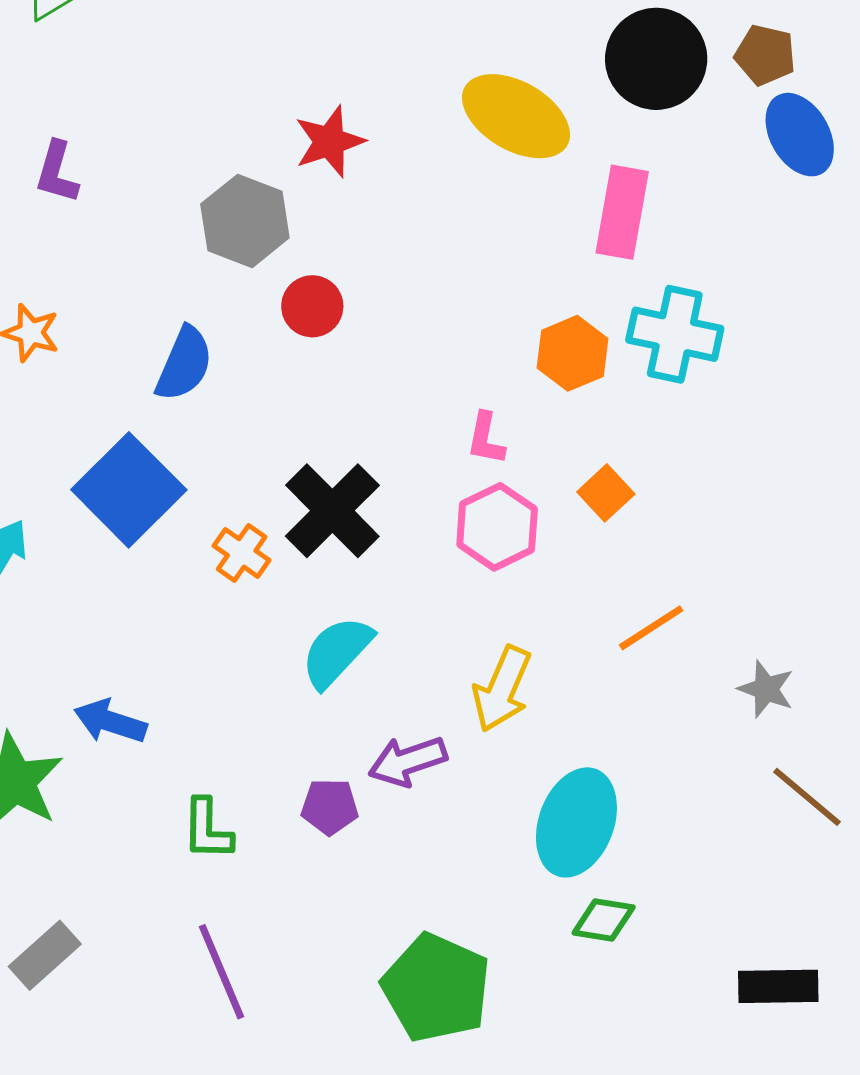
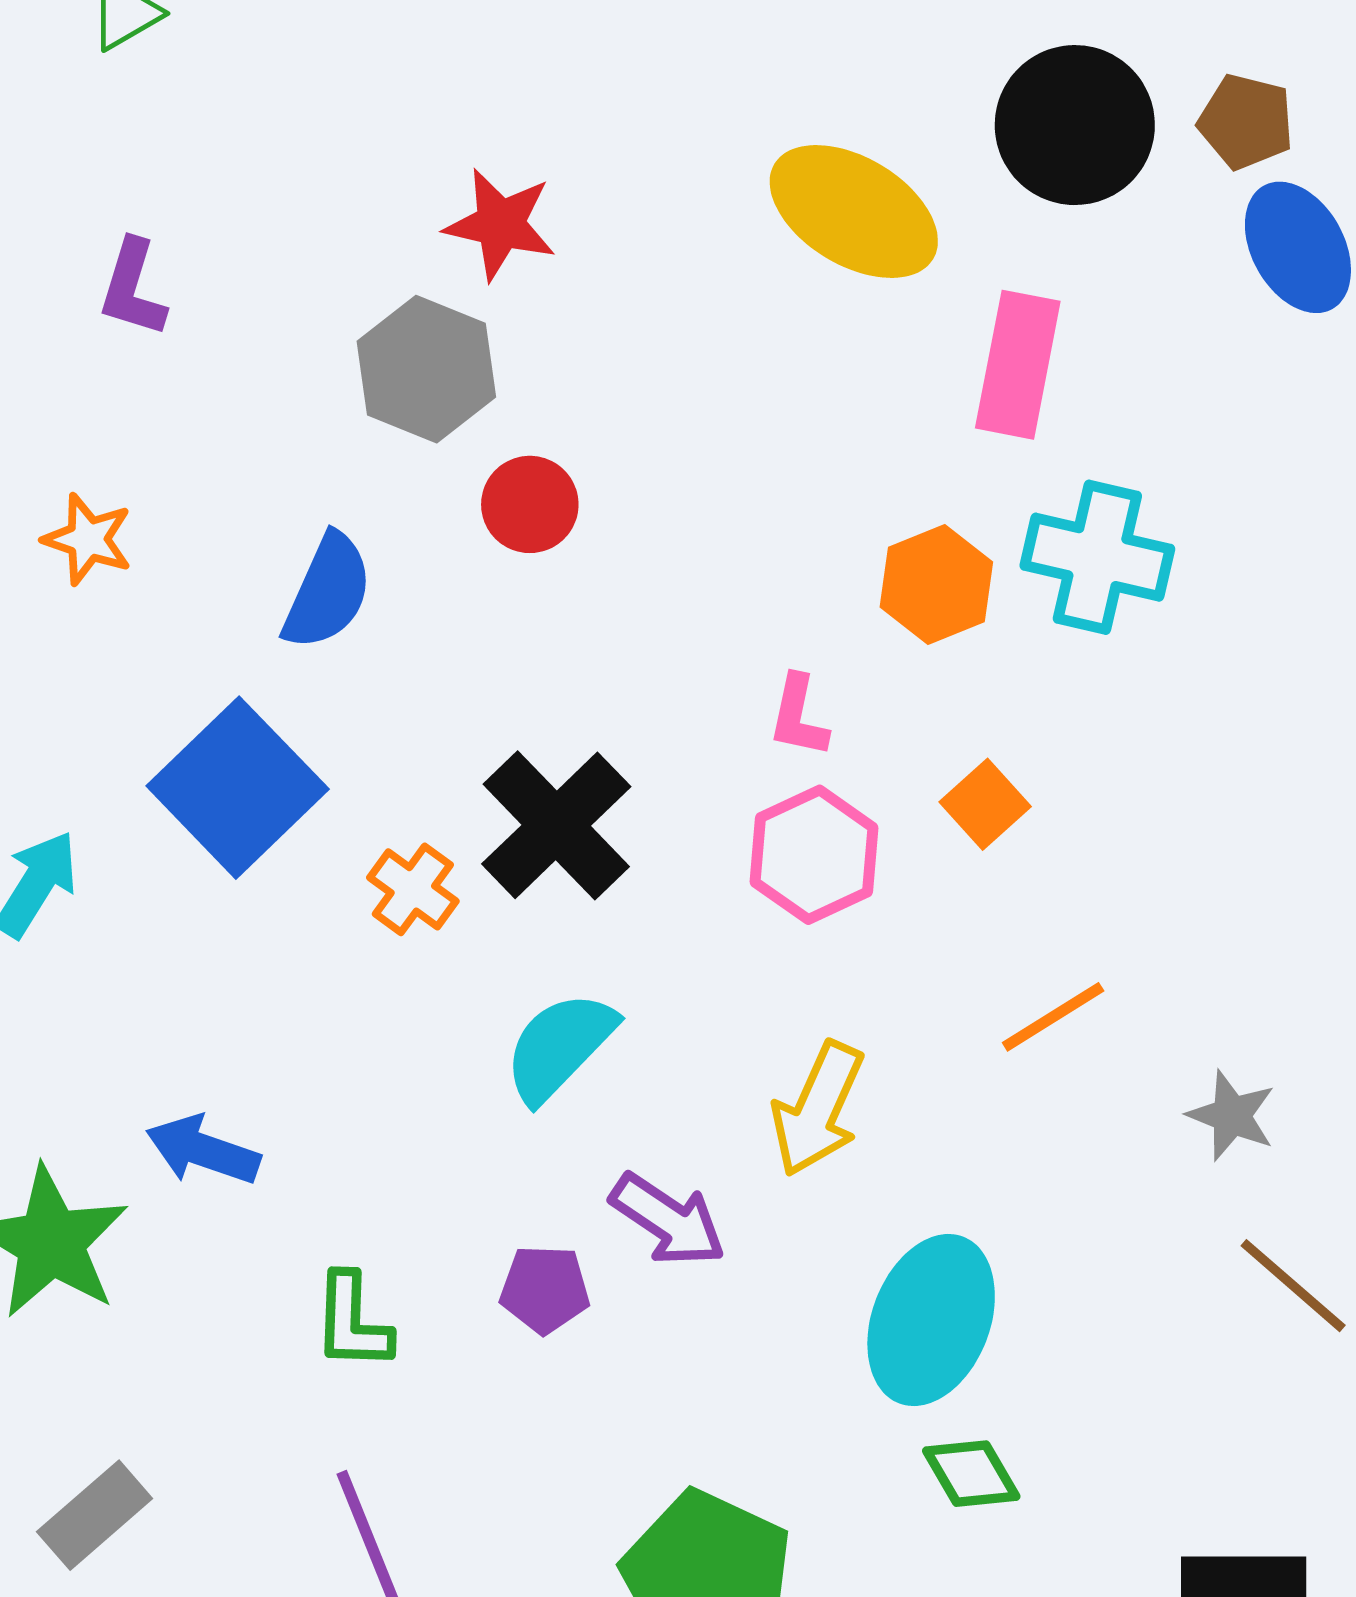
red star: (329, 142) -> (500, 224), moved, turned 30
purple arrow: (408, 761) -> (668, 1220), turned -128
green diamond: (604, 920) -> (971, 1474), turned 50

